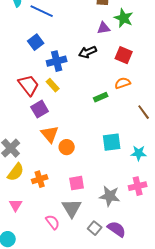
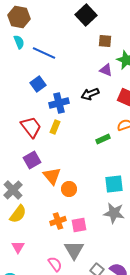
purple triangle: (104, 28) -> (106, 70), turned 32
yellow rectangle: (53, 85) -> (55, 127), turned 64
purple square: (40, 109) -> (32, 160), moved
orange cross: (40, 179) -> (58, 221), moved
gray star: (110, 196) -> (114, 213), moved

